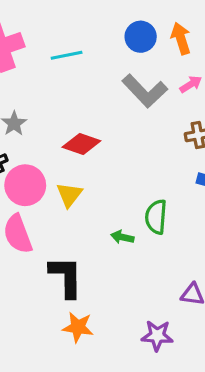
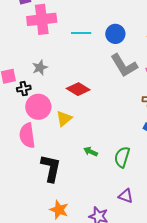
blue circle: (141, 37) -> (115, 34), moved
green semicircle: (156, 217) -> (122, 157), moved
orange star: (78, 327) -> (59, 210), moved

